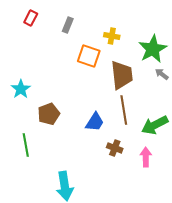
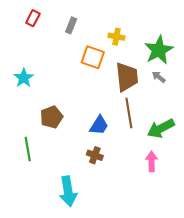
gray arrow: (162, 74) -> (159, 77), moved
cyan star: (21, 89) -> (24, 78), moved
brown cross: (115, 148) -> (95, 155), moved

